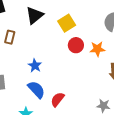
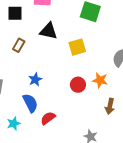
black triangle: (35, 15) -> (49, 31), turned 36
red circle: (76, 45) -> (78, 85), moved

